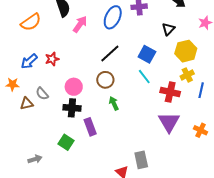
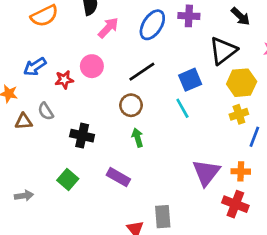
black triangle: (168, 29) -> (223, 51), size x1.6
blue square: (147, 54) -> (190, 80), turned 30
red star: (52, 59) -> (64, 80), moved
pink circle: (74, 87) -> (92, 66), moved
red cross: (170, 92) -> (235, 204), moved
purple rectangle: (90, 127) -> (118, 177), moved, turned -48
orange cross: (201, 130) -> (241, 171), moved, turned -32

